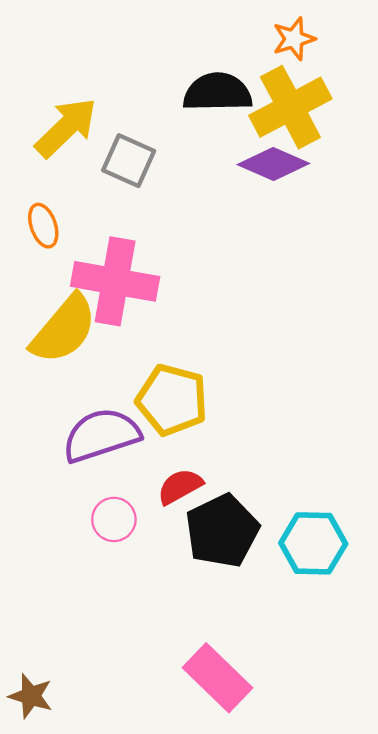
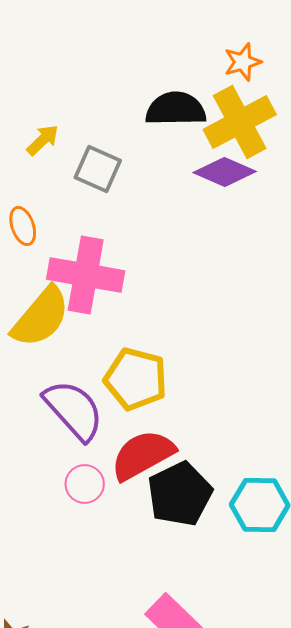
yellow arrow: (66, 128) -> (43, 140), size x0.6
purple semicircle: (101, 435) -> (74, 410), turned 66
red semicircle: (180, 486) -> (143, 455), size x1.6

